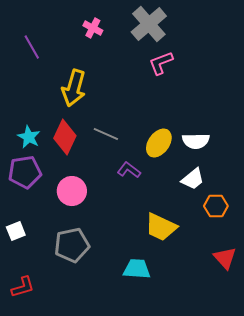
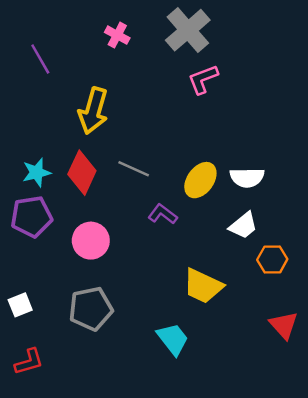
cyan star: (29, 137) -> (37, 173), turned 30
white square: (16, 231) -> (20, 305), moved
cyan trapezoid: (137, 269) -> (173, 339), turned 48

